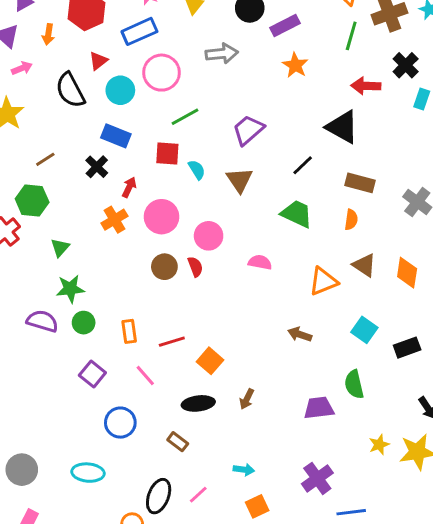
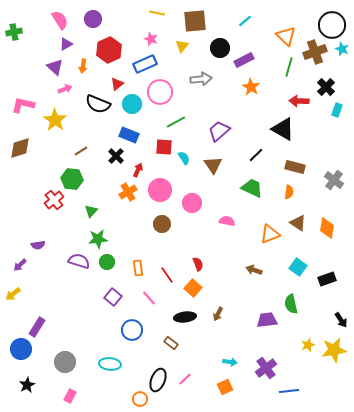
black semicircle: (70, 90) -> (98, 104), turned -40
red semicircle: (195, 267) -> (198, 264), moved
red line: (172, 342) -> (167, 275), turned 72
cyan arrow: (244, 470) -> (230, 362), moved

